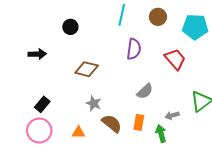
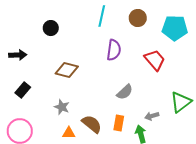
gray star: (94, 103) -> (62, 107), moved
black rectangle: (42, 104) -> (23, 90), moved
orange triangle: (78, 133) -> (69, 133), moved

